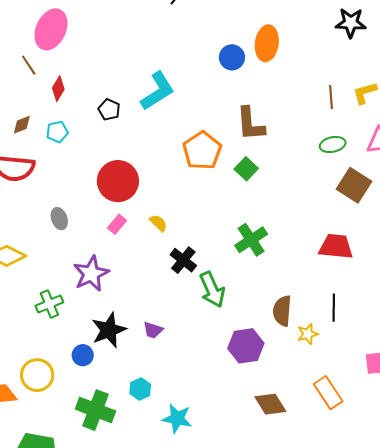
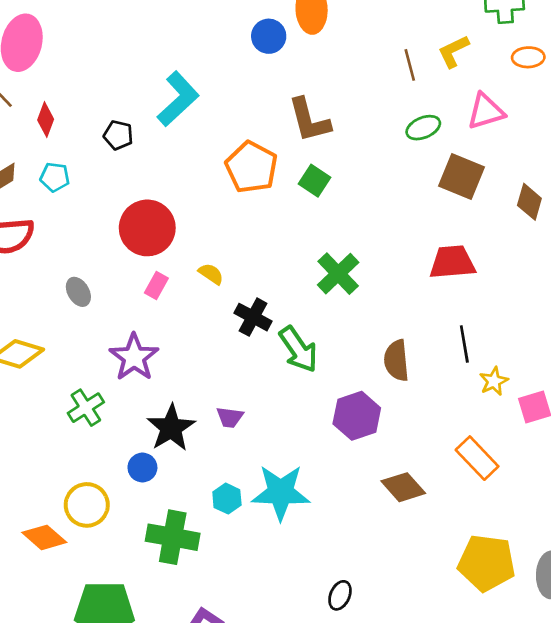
cyan pentagon: (57, 132) -> (55, 177), turned 30
yellow star: (308, 334) -> (494, 381), moved
cyan star: (177, 418) -> (281, 492), moved, size x1.4

